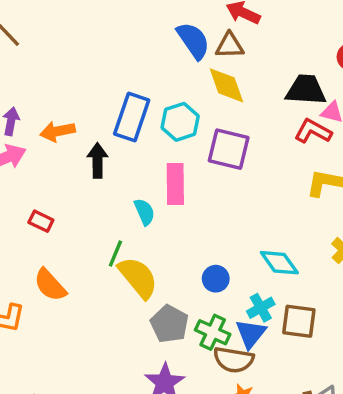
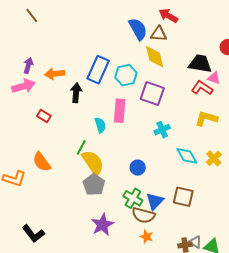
red rectangle: (41, 221) -> (44, 116), moved
cyan diamond: (279, 263) -> (187, 156), moved
cyan cross: (261, 308) -> (162, 130), moved
gray pentagon: (169, 324) -> (94, 185), moved

